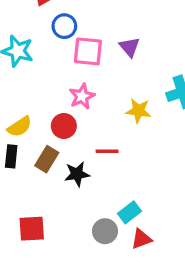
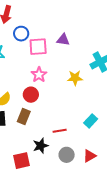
purple triangle: (130, 47) -> (63, 40), turned -32
red line: (107, 151) -> (60, 131), moved
black star: (77, 174) -> (41, 146), moved
cyan rectangle: (129, 212) -> (91, 121), moved

